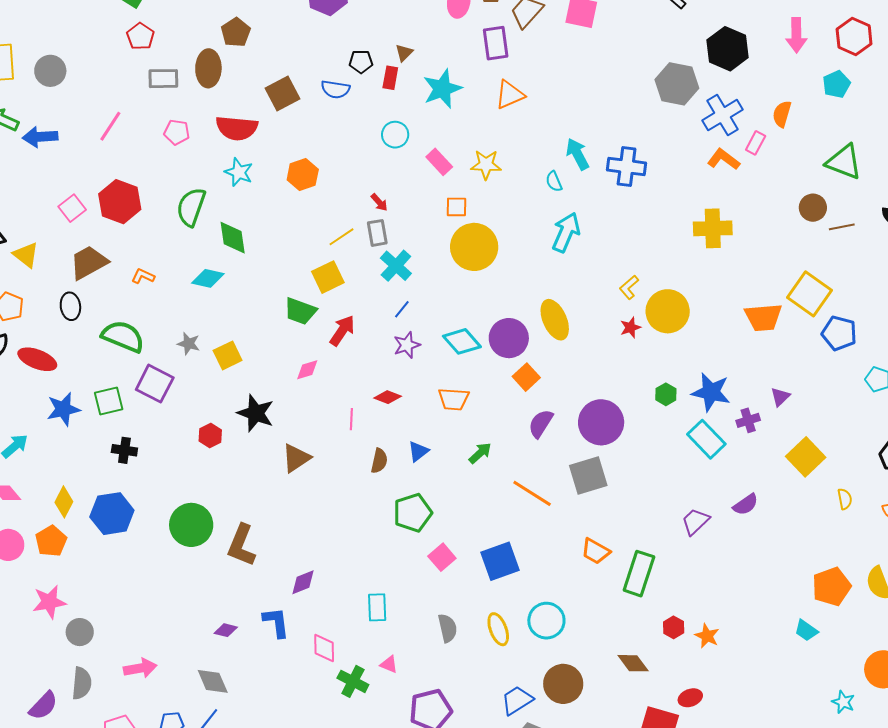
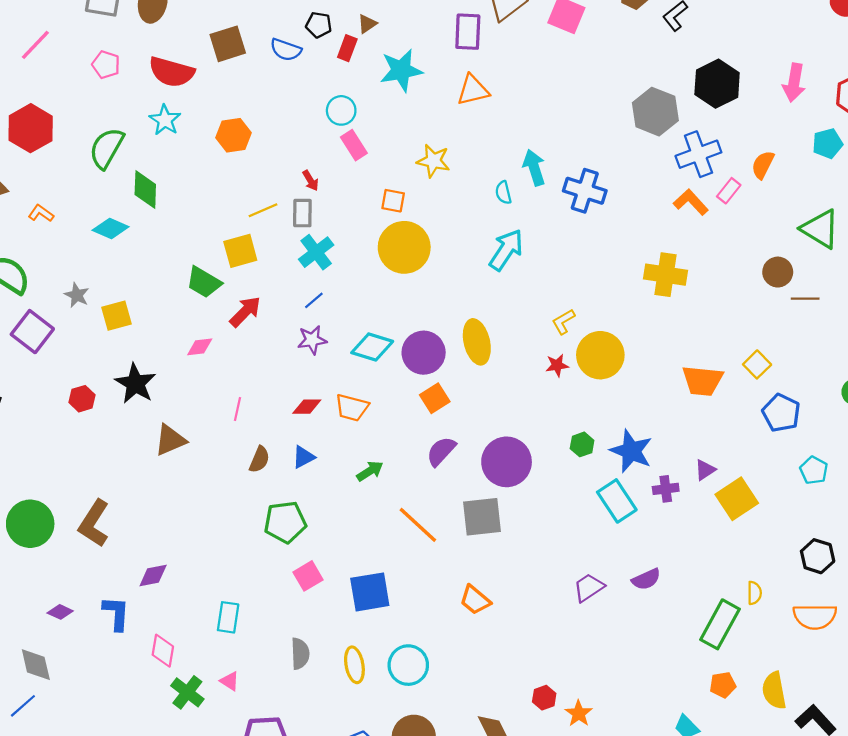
pink rectangle: (439, 162) -> (354, 145), moved
yellow square: (810, 294) -> (757, 364), size x0.6
cyan diamond: (462, 341) -> (372, 347), turned -42
red diamond: (388, 397) -> (307, 407), moved, turned -32
yellow square: (806, 457) -> (737, 499), moved
green circle: (191, 525) -> (30, 524), moved
green rectangle: (639, 574) -> (720, 624), moved
orange pentagon: (832, 587) -> (723, 685), size x0.6

